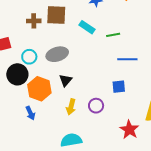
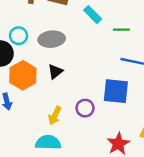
blue square: (119, 87) -> (116, 91), size x1.6
yellow arrow: (71, 107) -> (55, 116), moved

